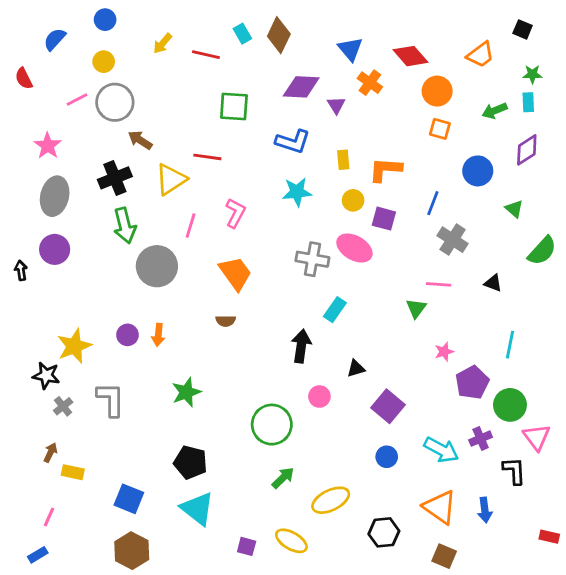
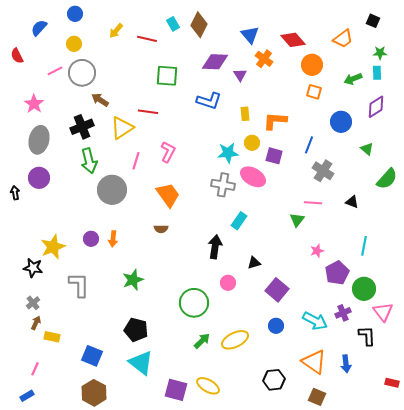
cyan star: (297, 192) -> (228, 153), moved
gray cross: (63, 406) -> (33, 303), moved
yellow ellipse: (331, 500) -> (235, 340), moved
purple square: (247, 546) -> (176, 390), size x1.6

